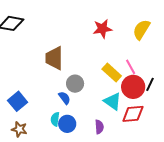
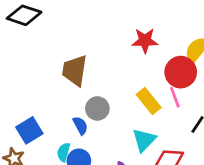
red circle: (133, 87) -> (181, 72), moved
blue square: (18, 101) -> (29, 130), moved
cyan triangle: (113, 101) -> (144, 140), turned 30

